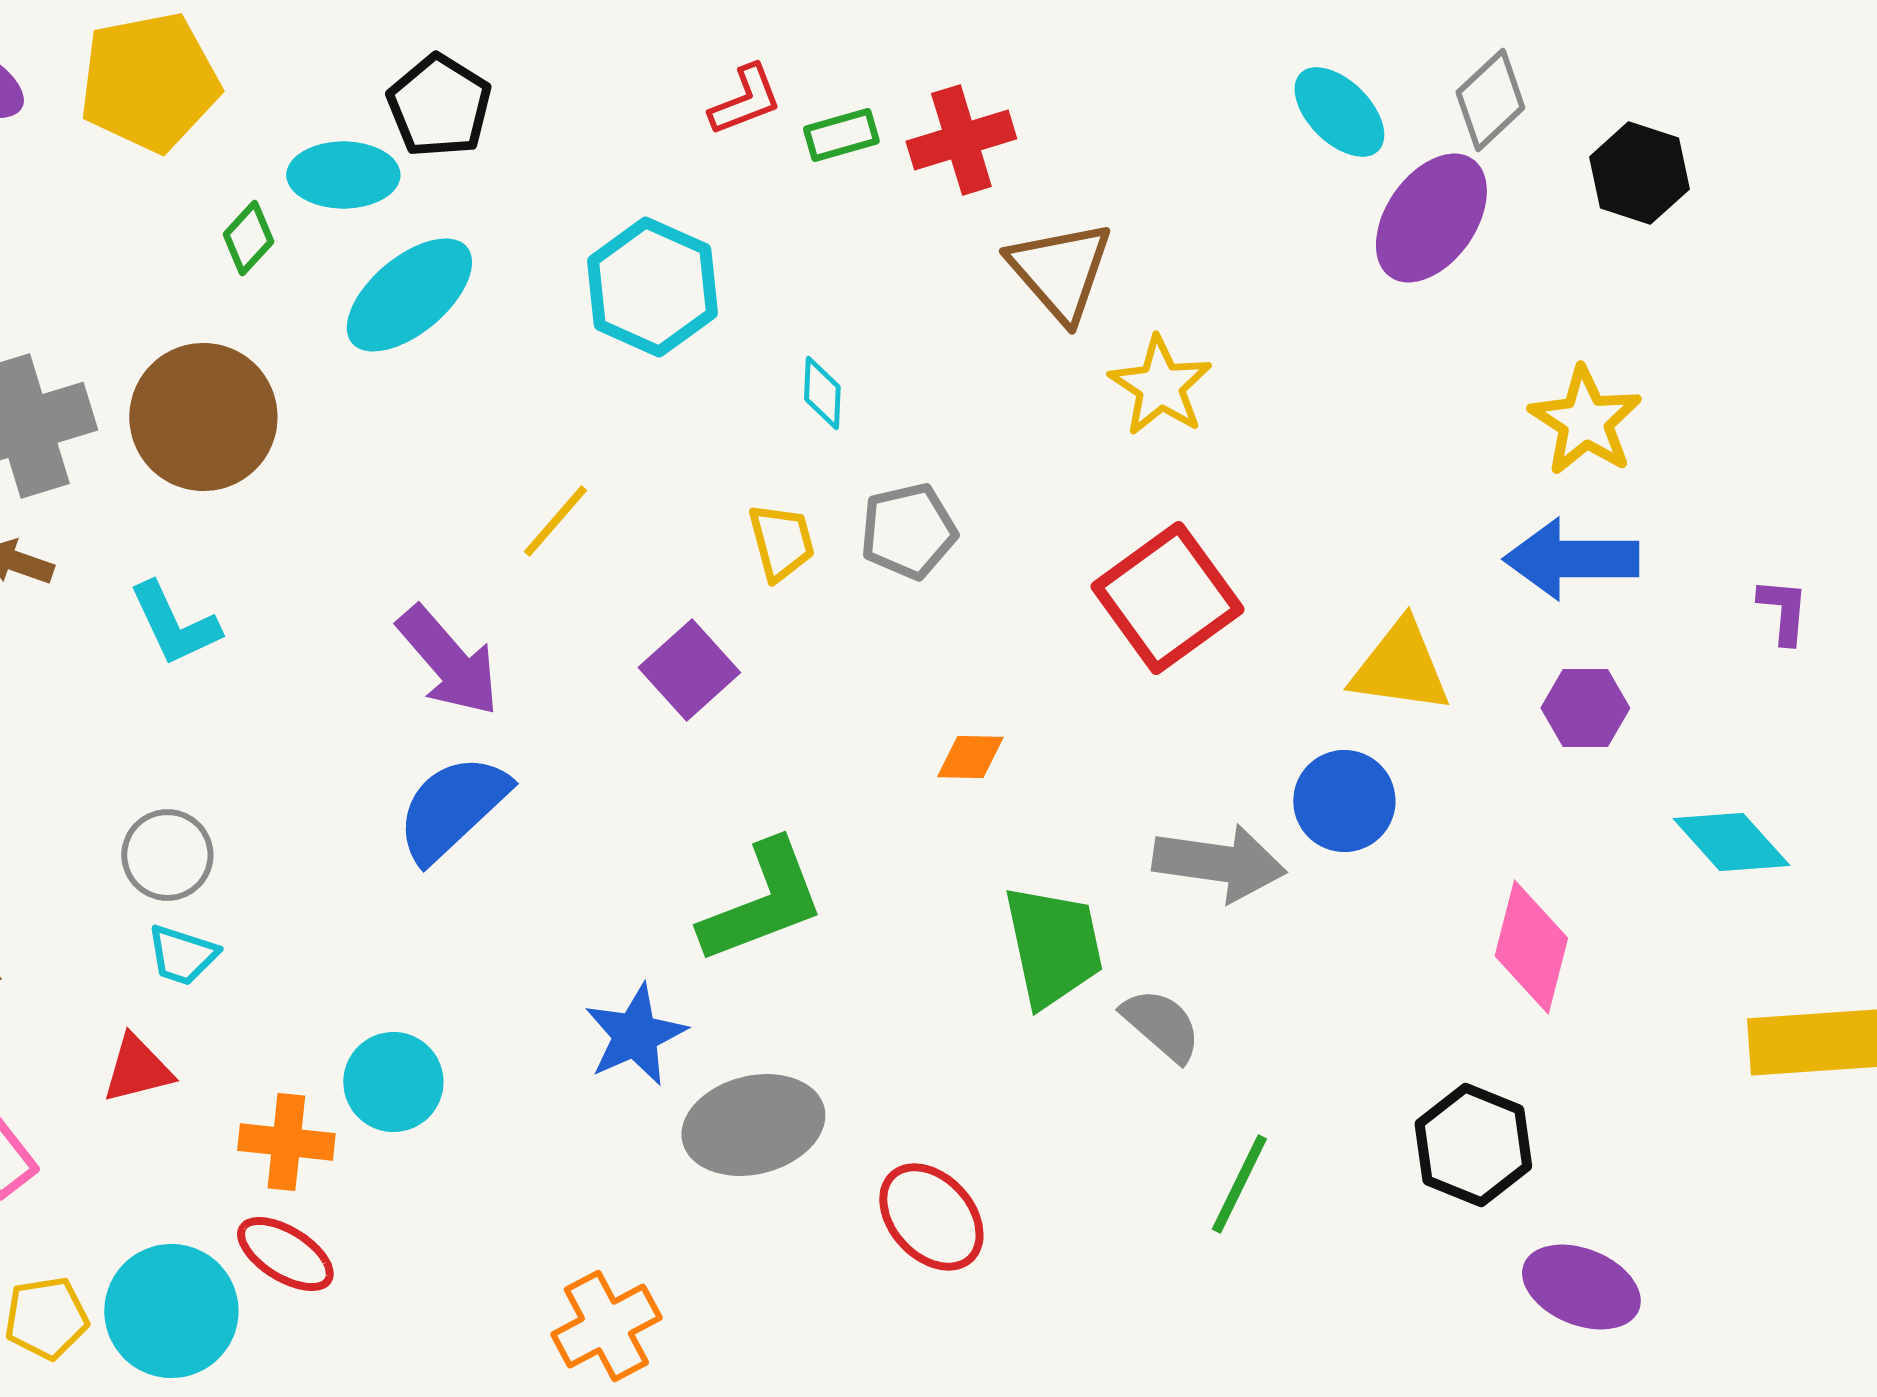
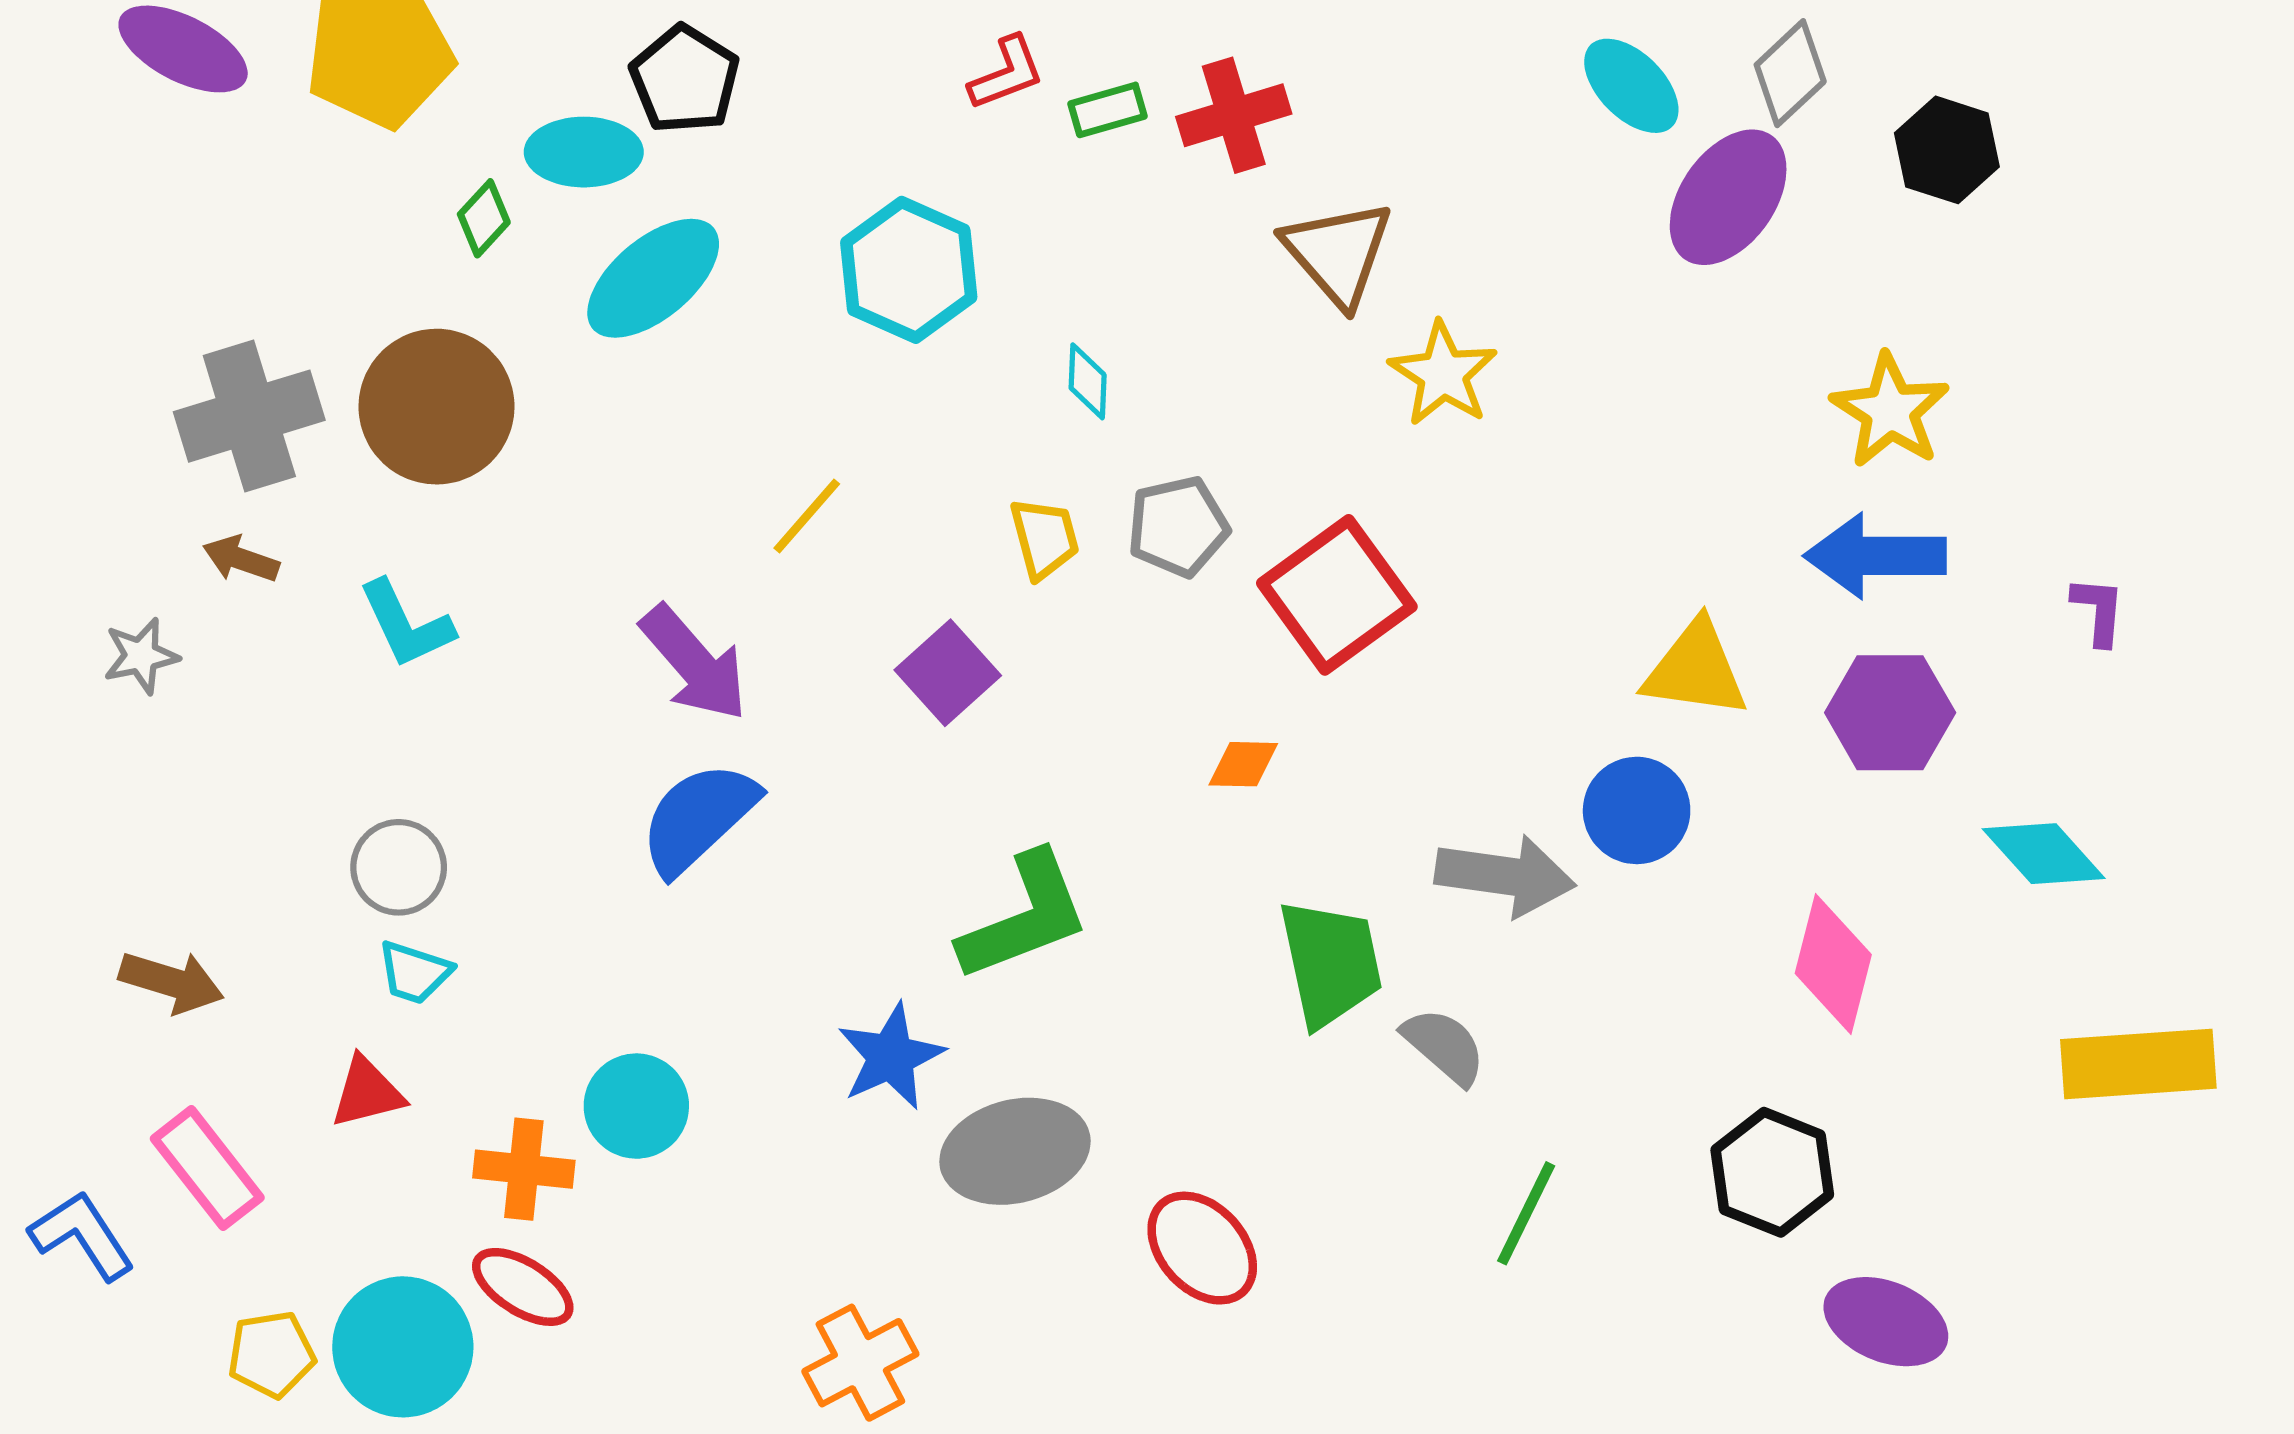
red square: (1167, 598) -> (1337, 595), moved
purple hexagon: (1585, 708) -> (1890, 713), size x1.4

